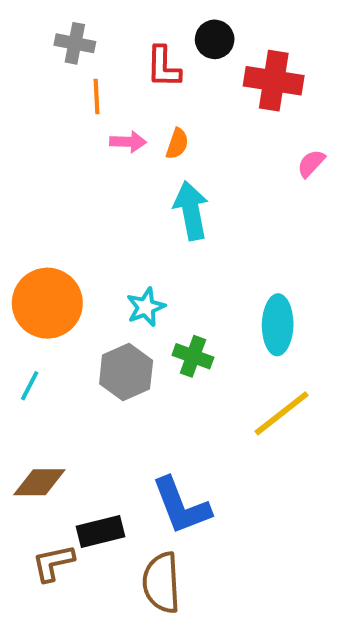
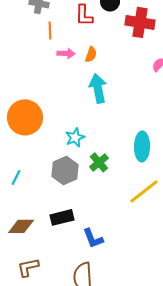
orange circle: (47, 303) -> (25, 117), moved
green cross: (193, 356) -> (99, 162), turned 30
blue L-shape: (181, 506) -> (93, 238), size x0.7
black rectangle: (100, 531) -> (62, 217), moved

